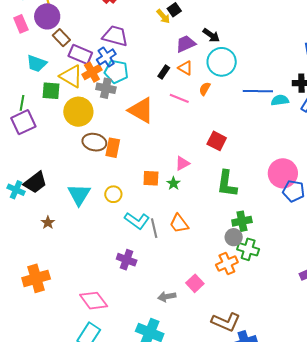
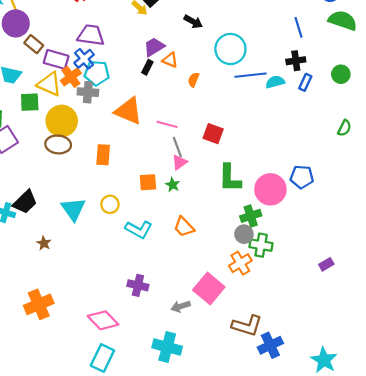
purple trapezoid: (186, 44) -> (154, 47), moved
cyan circle: (222, 62) -> (230, 49), moved
pink line: (179, 98) -> (167, 124), moved
brown ellipse: (94, 142) -> (58, 144), moved
pink circle: (283, 173) -> (270, 189), moved
gray line: (154, 228) -> (177, 147), moved
purple cross: (127, 260) -> (138, 285), moved
pink square: (195, 283) -> (209, 288), size x1.6

